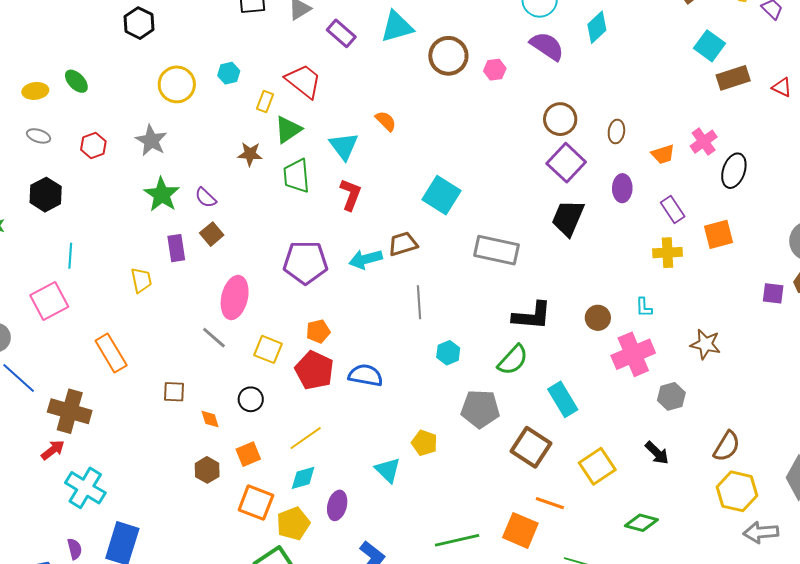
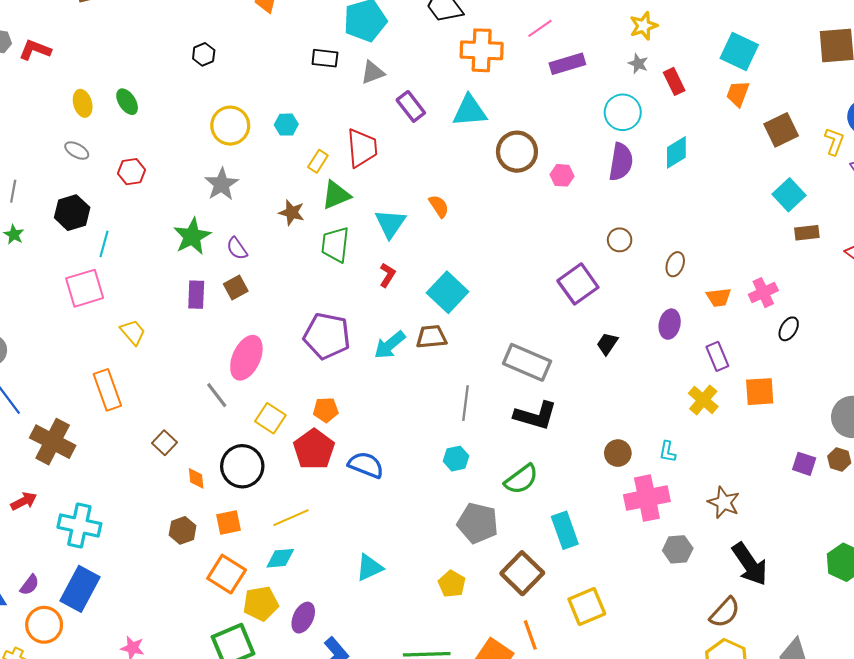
black hexagon: (139, 23) -> (204, 54), size x0.7
purple semicircle: (547, 46) -> (621, 162), turned 54
brown rectangle: (733, 78) -> (807, 233), size x0.7
red trapezoid: (303, 81) -> (362, 148), turned 36
yellow ellipse: (35, 91) -> (83, 103), turned 70
brown circle: (560, 119) -> (620, 240), size x0.7
gray star: (151, 140) -> (222, 184), moved
purple square: (566, 163) -> (578, 284), moved
black ellipse: (734, 171) -> (789, 329), size x0.7
red L-shape: (351, 195) -> (387, 275), size x0.7
cyan square: (441, 195) -> (448, 292), moved
black trapezoid: (568, 218) -> (607, 344), size x0.6
yellow cross: (668, 253) -> (703, 400), turned 32
cyan line: (70, 256) -> (104, 244), moved
cyan arrow: (366, 259) -> (390, 345), turned -36
yellow trapezoid: (141, 280) -> (133, 332), moved, turned -40
pink square: (49, 301) -> (85, 288), moved
gray line: (419, 302) -> (466, 403), moved
black L-shape: (532, 316) -> (536, 416), moved
brown square: (174, 392) -> (164, 443), turned 30
black circle: (251, 399) -> (242, 466), size x1.6
yellow pentagon: (424, 443) -> (452, 584), moved
red arrow: (53, 450) -> (24, 501), moved
black arrow: (657, 453) -> (750, 564), moved, size x1.6
cyan triangle: (388, 470) -> (369, 568), turned 40
cyan cross: (85, 488) -> (79, 525), moved, turned -30
orange line: (550, 503) -> (530, 635), turned 40
purple ellipse: (337, 505) -> (303, 618), moved
purple semicircle: (75, 549) -> (30, 585), turned 40

